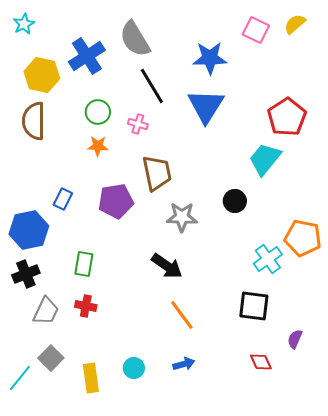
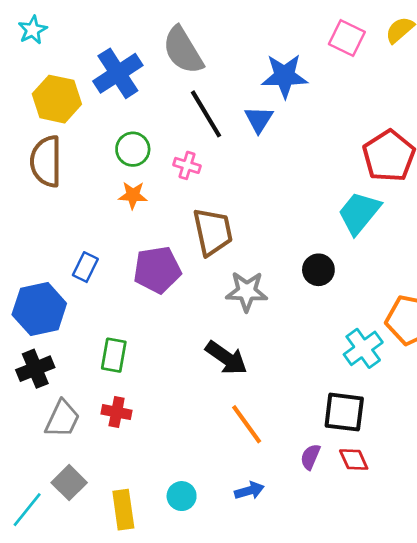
blue triangle: (206, 106) -> (259, 119), moved, size x0.6
purple semicircle: (295, 339) -> (310, 457), moved
red diamond: (261, 362) -> (354, 459), moved

